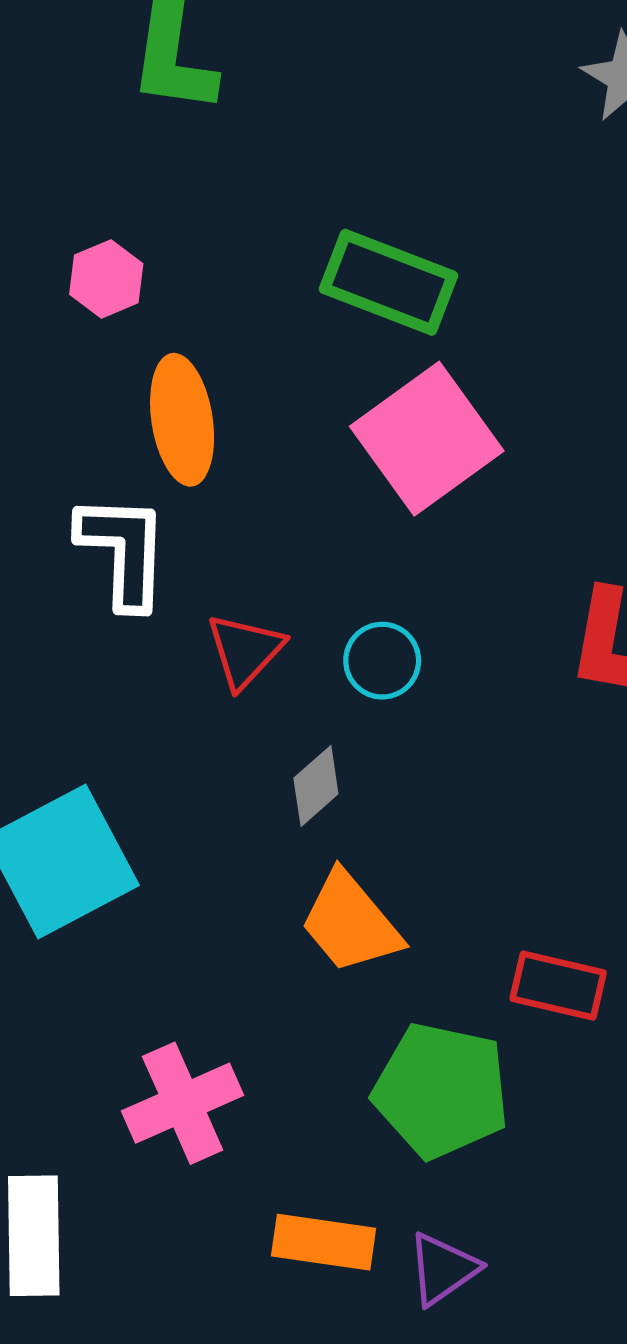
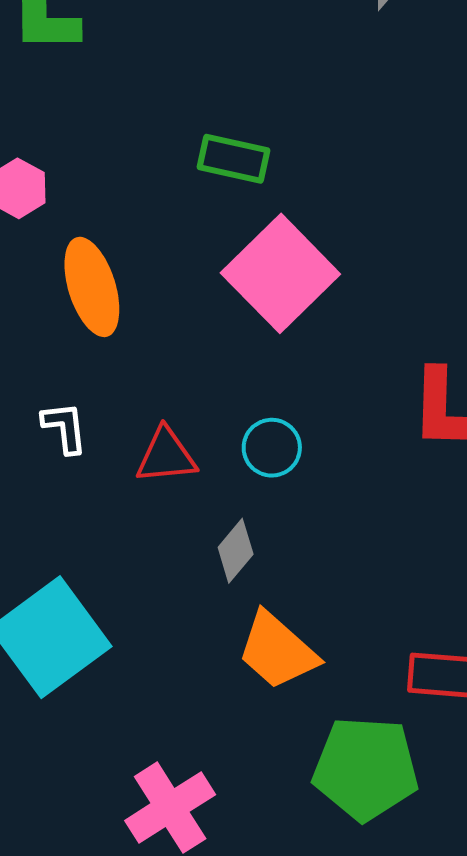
green rectangle: (388, 282) -> (233, 159), size x0.7
white L-shape: (123, 551) -> (65, 427), moved, size x0.6
red triangle: (245, 651) -> (166, 456), turned 50

